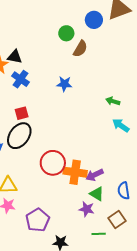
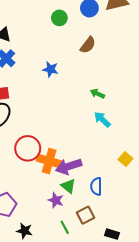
brown semicircle: (80, 49) -> (88, 45), moved
purple arrow: (95, 175) -> (69, 166), size x1.4
green line: (99, 234) -> (65, 227), turned 56

